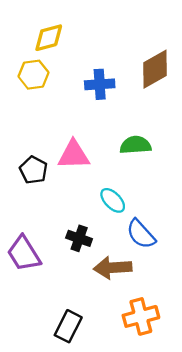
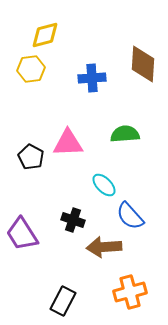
brown diamond: (155, 69) -> (143, 64), turned -57

